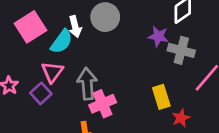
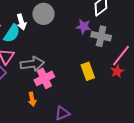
gray arrow: (87, 84) -> (32, 64), turned 90
red star: (181, 118) -> (117, 71), moved

